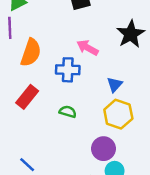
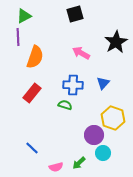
blue cross: (68, 70) -> (73, 85), moved
yellow hexagon: (118, 114) -> (113, 118), moved

